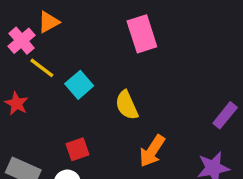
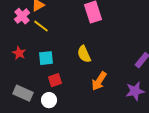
yellow line: (42, 68) -> (41, 26), moved
cyan square: (79, 85) -> (46, 58), moved, turned 35

